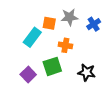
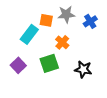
orange cross: (65, 45) -> (62, 42), turned 32
purple square: (28, 74) -> (18, 65), moved

